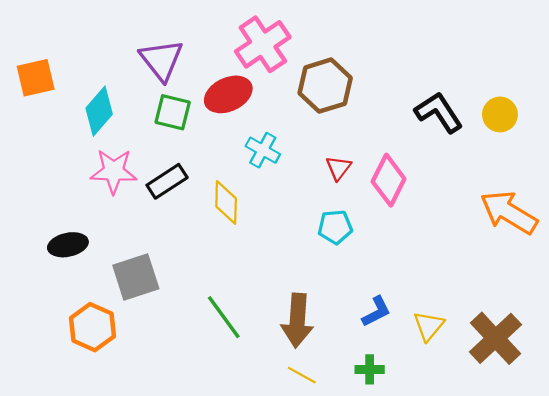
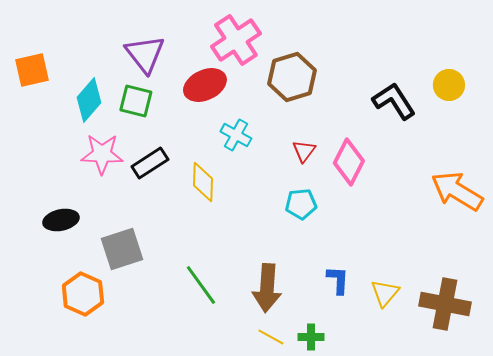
green square: (173, 112) -> (136, 101), moved
yellow circle: (500, 114) -> (449, 85), moved
blue L-shape: (376, 312) -> (338, 280), turned -60
brown cross: (496, 338) -> (445, 304), turned -36
green cross: (370, 369) -> (311, 337), moved

